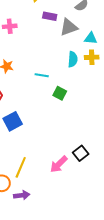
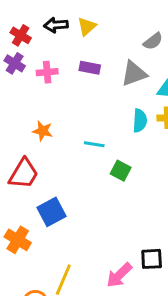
purple rectangle: (50, 16) -> (90, 68), moved
black square: (81, 153) -> (152, 259), turned 35

